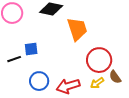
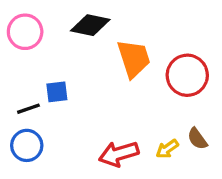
red circle: (99, 60) -> (187, 75), moved
blue circle: (39, 81) -> (27, 145), moved

